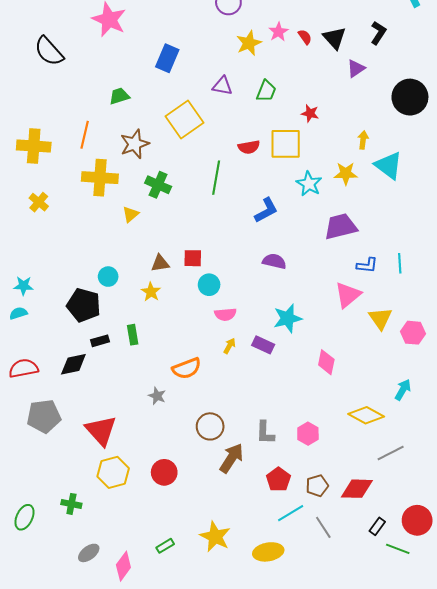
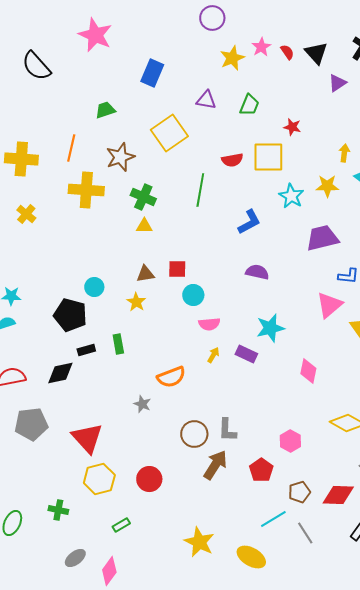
yellow triangle: (131, 214) -> (144, 226), moved, turned 42
gray L-shape: (265, 433) -> (227, 430), moved
red pentagon: (278, 479) -> (261, 470), moved
green rectangle: (165, 546) -> (121, 525), moved
yellow ellipse: (268, 552) -> (251, 557), turned 40

